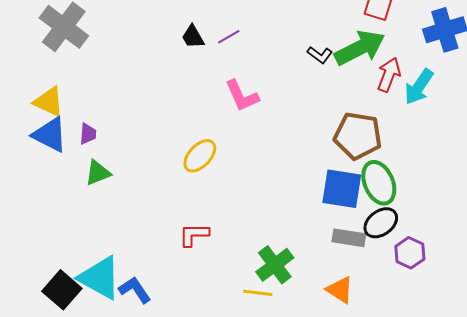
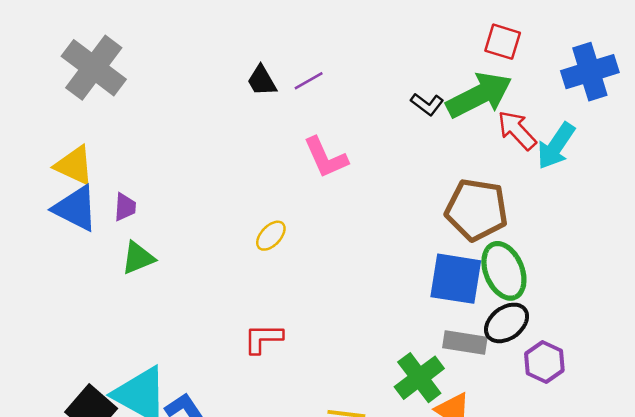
red arrow: (389, 75) -> (517, 130), turned -64
yellow ellipse: (200, 156) -> (271, 236), size x0.7
green cross: (275, 265) -> (419, 378), moved

